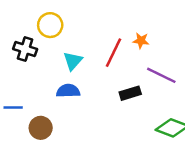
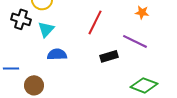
orange star: (141, 41) -> (142, 12), moved
cyan triangle: (73, 61) -> (46, 29), moved

